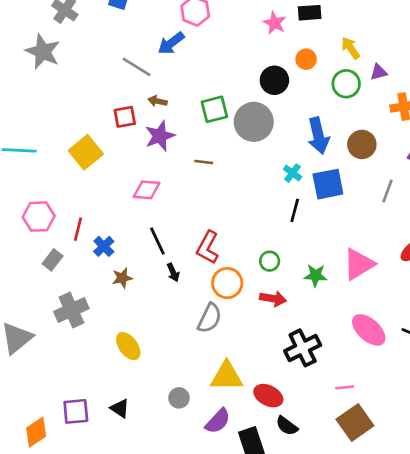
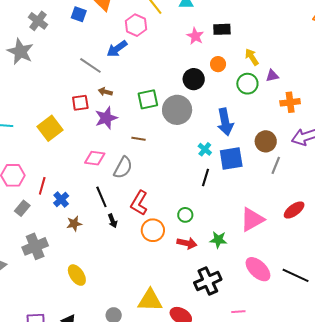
brown circle: (362, 144) -> (266, 141), moved
green star: (315, 275) -> (218, 240), moved
gray semicircle: (210, 318) -> (123, 168), moved

